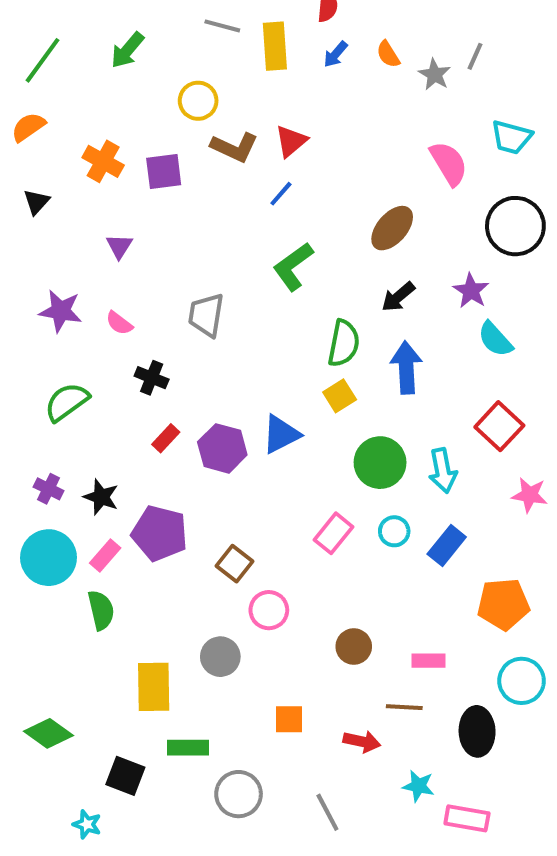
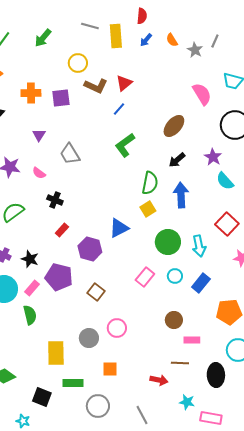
orange cross: (103, 161) -> (31, 93), turned -30
gray trapezoid: (206, 315) -> (70, 154), moved, turned -40
purple hexagon: (222, 448) -> (90, 249), moved
pink circle: (269, 610) -> (117, 328), moved
brown circle: (354, 647) -> (174, 320), moved
orange square: (289, 719) -> (110, 369), moved

